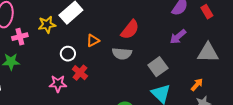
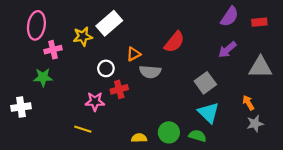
red rectangle: (207, 12) -> (259, 22), turned -64
gray semicircle: (122, 54) -> (150, 72), moved
red cross: (80, 73) -> (119, 89), turned 35
orange arrow: (197, 85) -> (248, 103), turned -72

